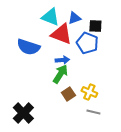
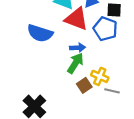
yellow cross: (89, 92) -> (100, 76), moved
gray line: (93, 112) -> (112, 91), moved

